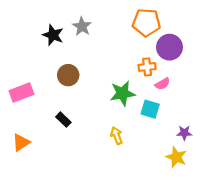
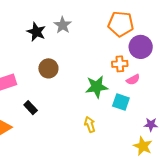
black rectangle: (63, 120) -> (31, 108), moved

